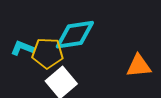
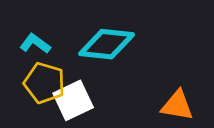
yellow pentagon: (48, 53) -> (44, 83), moved

